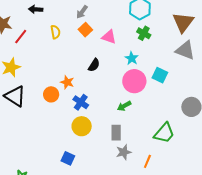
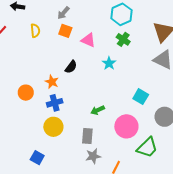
orange square: (85, 30) -> (65, 31), turned -32
cyan square: (160, 75) -> (141, 97), moved
pink circle: (134, 81) -> (126, 126), moved
orange star: (67, 82) -> (52, 82), moved
blue cross: (81, 102) -> (55, 103), turned 35
green trapezoid: (164, 133) -> (147, 148), moved

